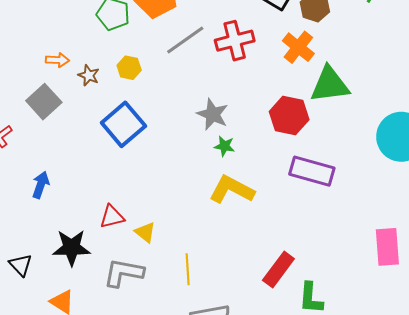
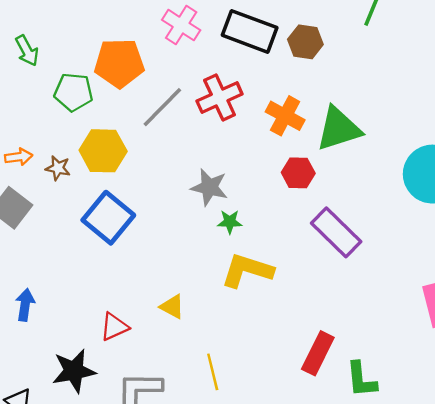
orange cross: (298, 47) -> (285, 116), moved
yellow hexagon: (129, 68) -> (103, 151), size x1.6
red hexagon: (289, 116) -> (298, 173), size x0.7
purple rectangle: (312, 171) -> (336, 232), turned 39
yellow triangle: (145, 232) -> (172, 307), moved

